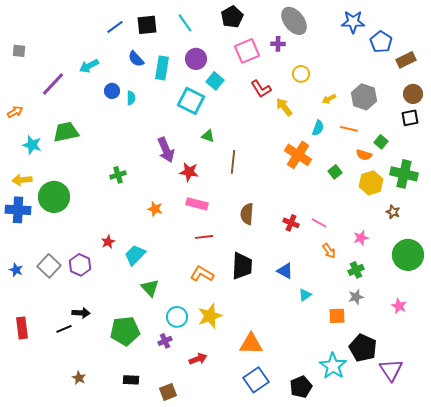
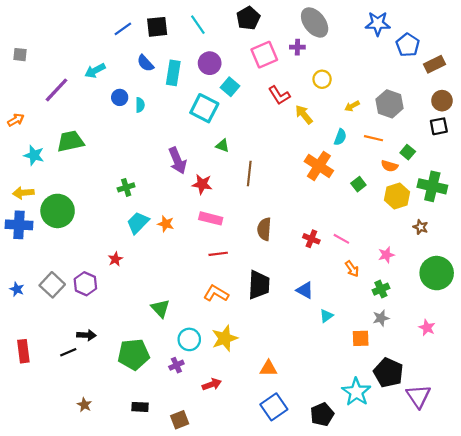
cyan trapezoid: (135, 255) -> (138, 223), moved
orange triangle: (251, 344) -> (269, 368), size x0.7

